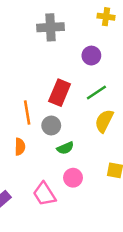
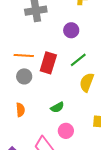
orange line: (27, 113) -> (24, 55), moved, turned -72
gray circle: (51, 126) -> (24, 76), moved

